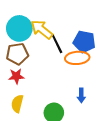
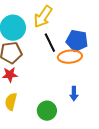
yellow arrow: (42, 29) -> (43, 17), moved, turned -95

